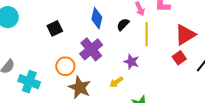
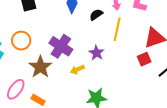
purple cross: (91, 49) -> (61, 46), moved, turned -30
orange circle: (65, 66) -> (21, 41), moved

